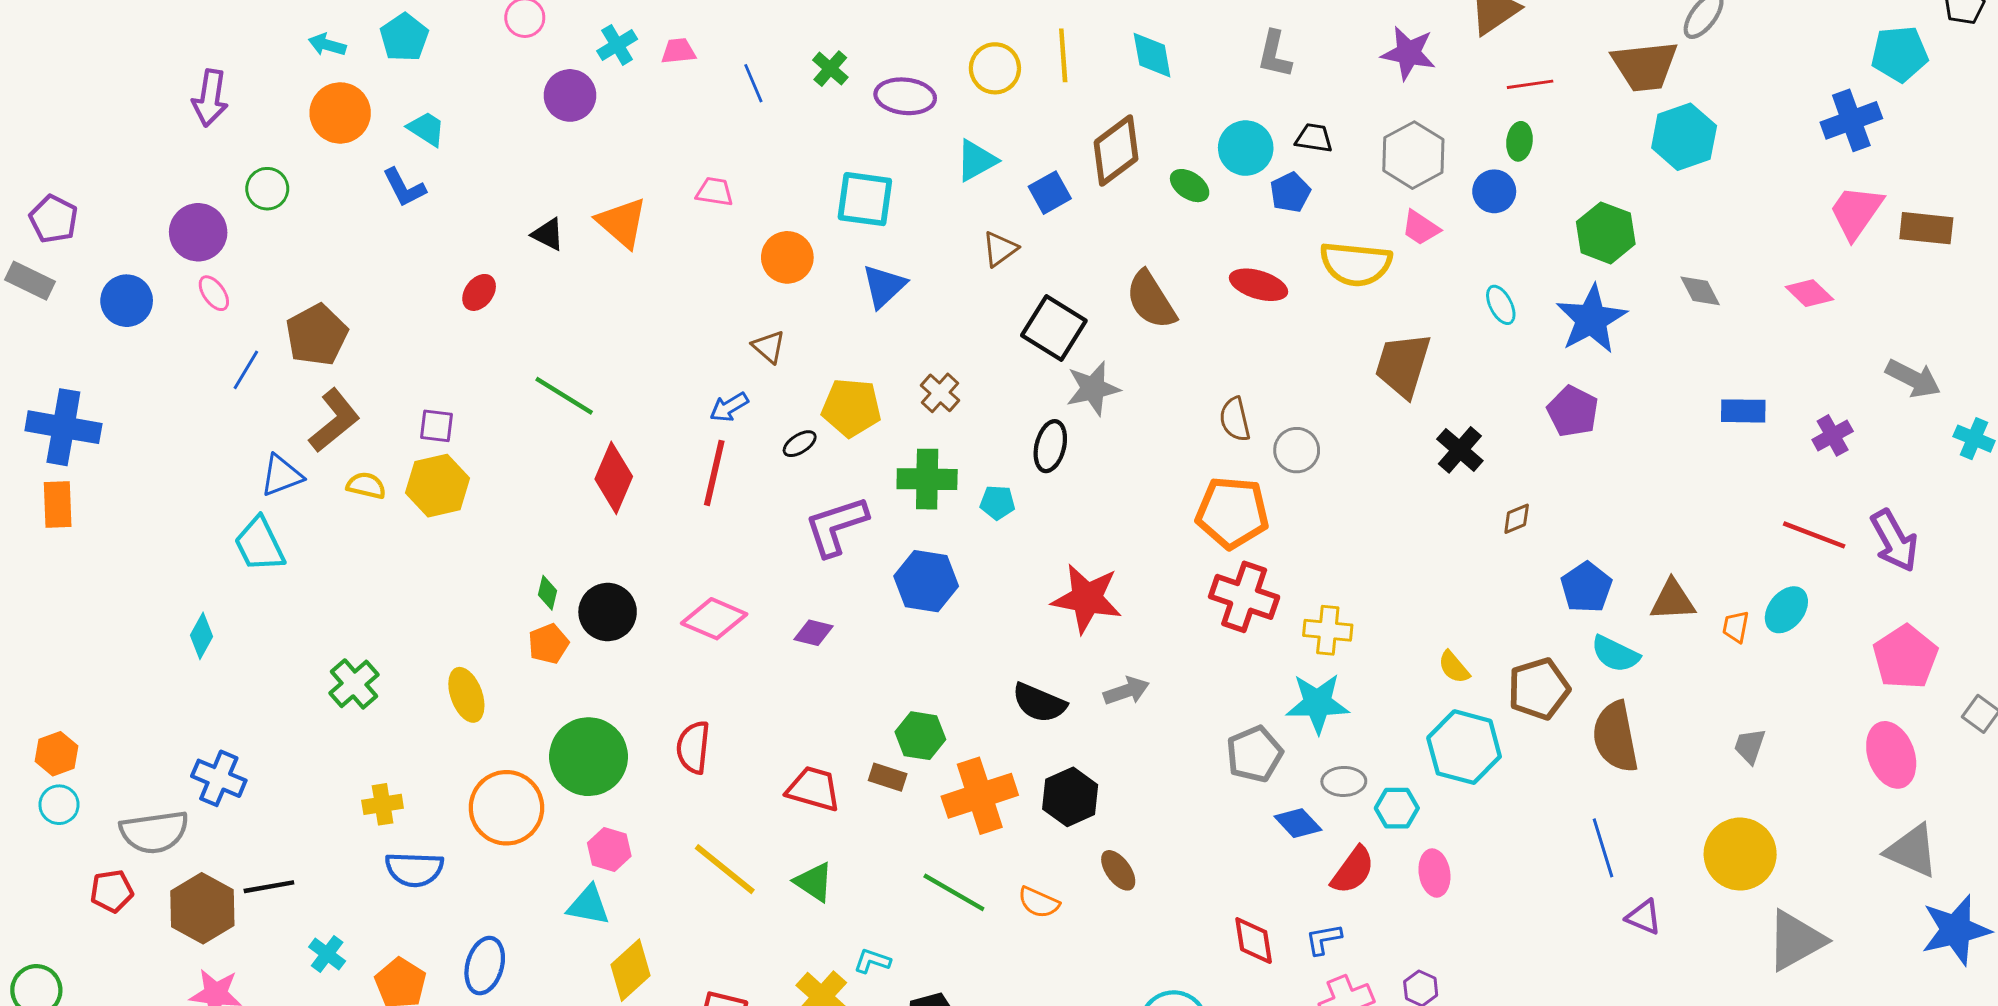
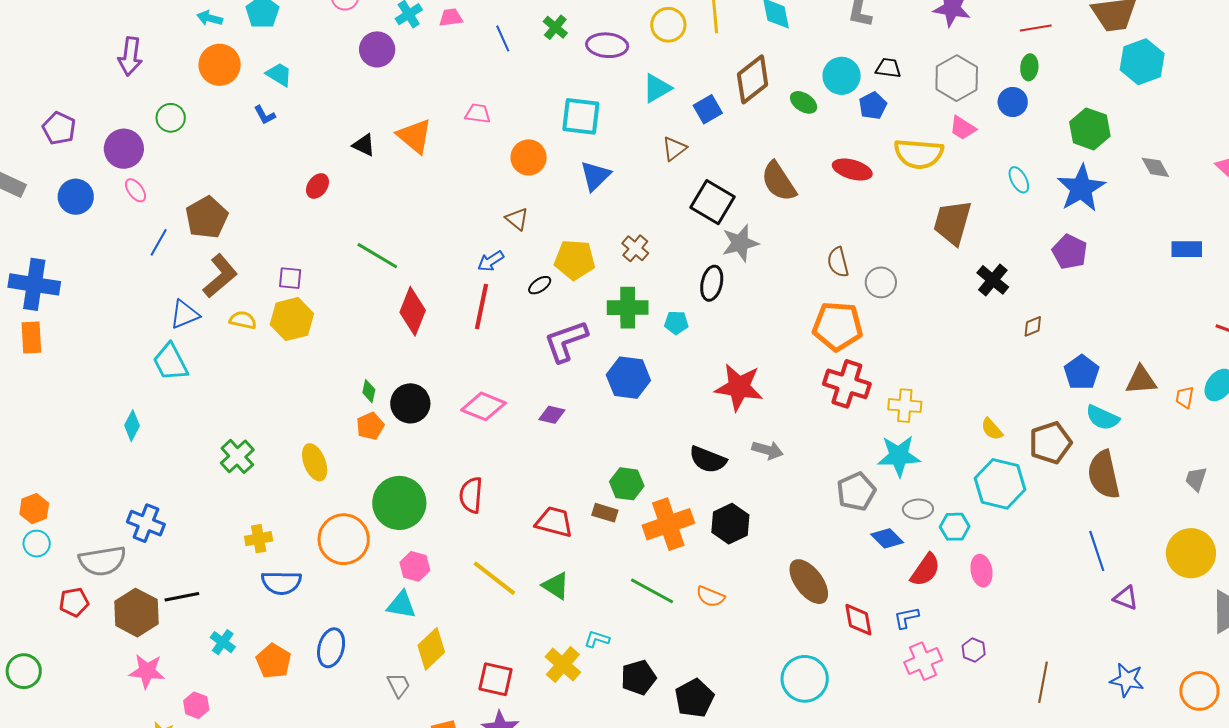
blue L-shape: (404, 188) -> (265, 115), size x0.7
purple pentagon: (54, 219) -> (59, 128), moved
gray arrow: (1126, 691) -> (767, 450), turned 36
brown ellipse: (1118, 870) -> (809, 582), moved, size x1.6

